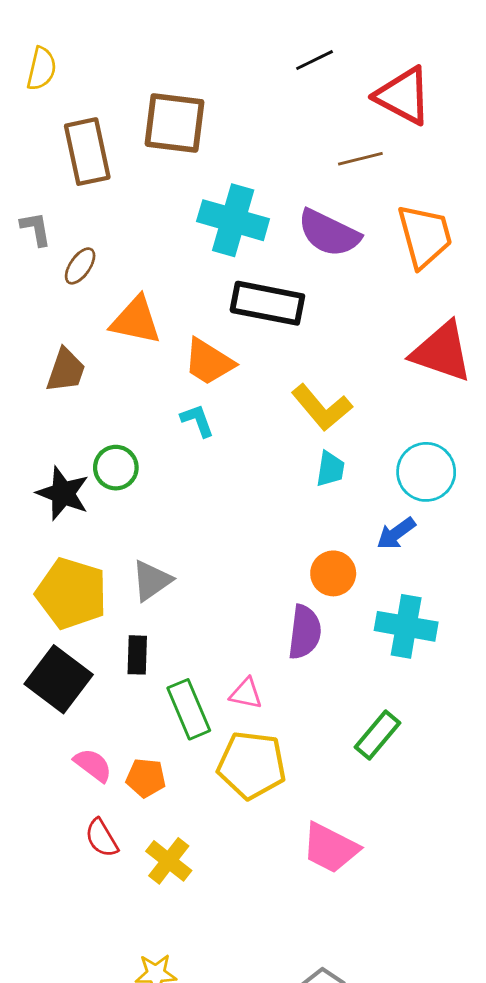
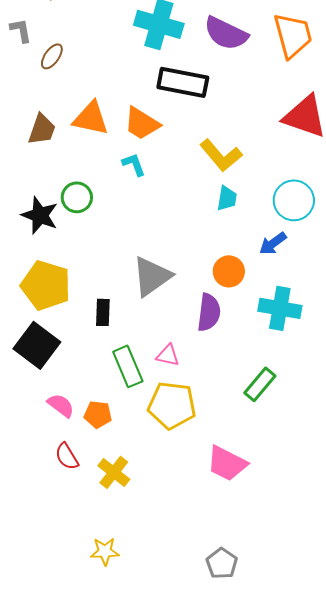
orange triangle: (136, 320) -> (91, 118), moved
gray triangle: (152, 581) -> (152, 276), moved, size x1.4
black rectangle: (137, 655) -> (103, 312), moved

